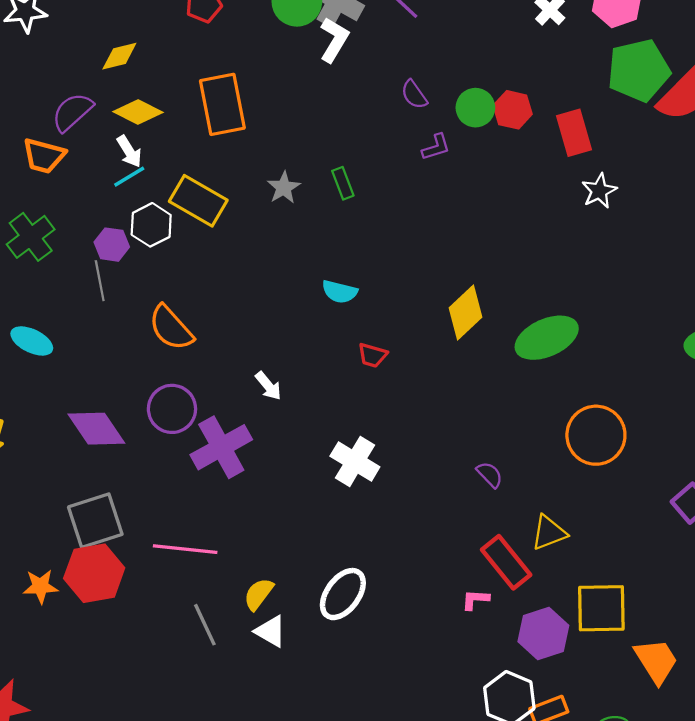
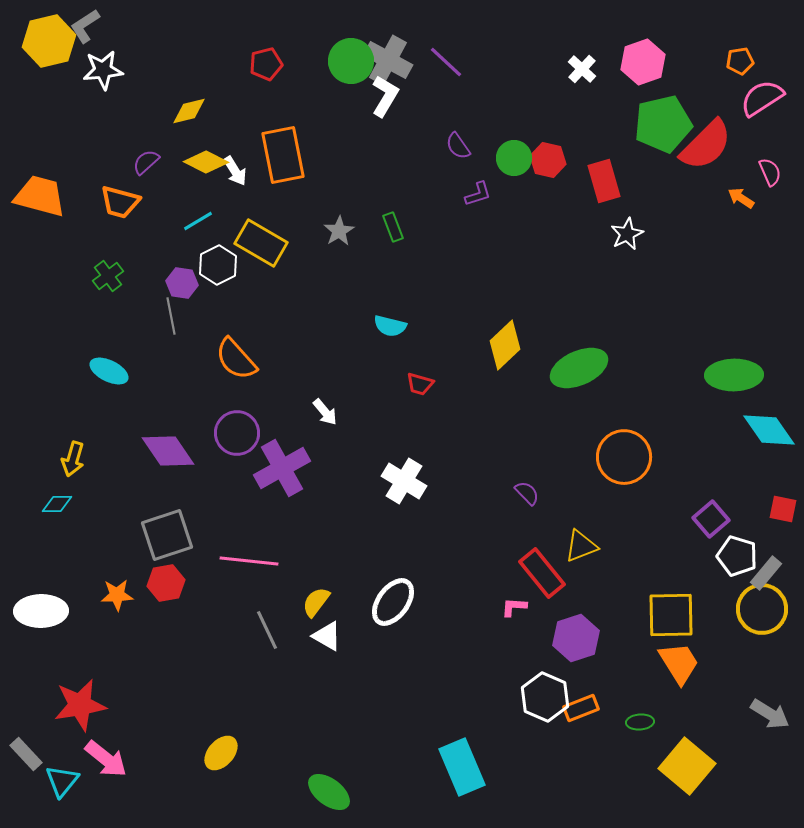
purple semicircle: (72, 112) -> (146, 162), size x0.7
white arrow: (129, 151) -> (235, 171), moved
green cross: (31, 237) -> (108, 276), size x0.7
red hexagon: (94, 573) -> (166, 583), size x0.7
yellow square: (601, 608) -> (671, 615), moved

